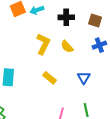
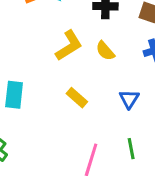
yellow L-shape: (43, 44) -> (69, 46), turned 30

